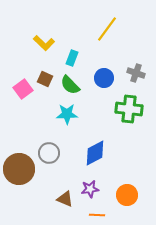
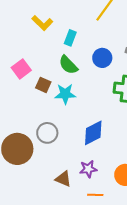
brown square: (45, 79) -> (43, 85), moved

